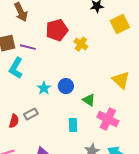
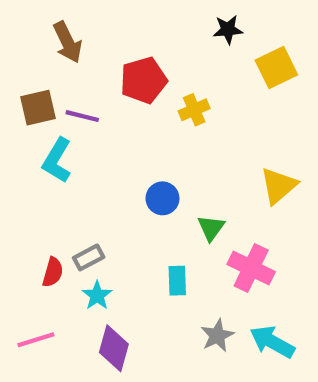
yellow cross: (81, 44) -> (194, 110), turned 32
yellow triangle: (121, 80) -> (279, 186), turned 36
cyan star: (44, 88) -> (97, 295), moved
green triangle: (89, 100) -> (211, 228), turned 32

